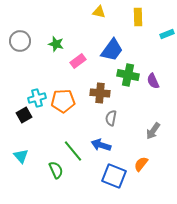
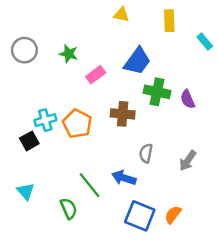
cyan rectangle: (167, 34) -> (205, 42), turned 72
orange pentagon: (63, 101) -> (77, 124), turned 30
gray semicircle: (111, 118) -> (146, 153), moved
orange semicircle: (141, 164) -> (173, 215), moved

